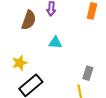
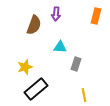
gray rectangle: (88, 73) -> (76, 64), moved

